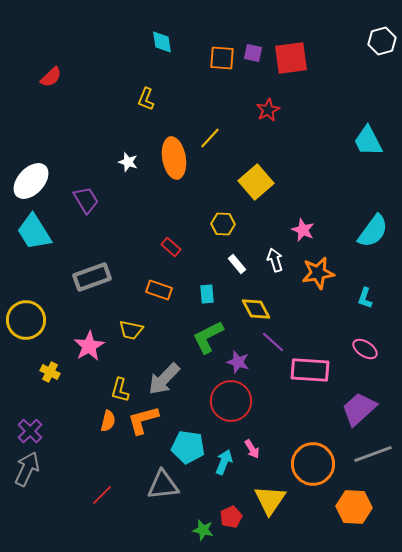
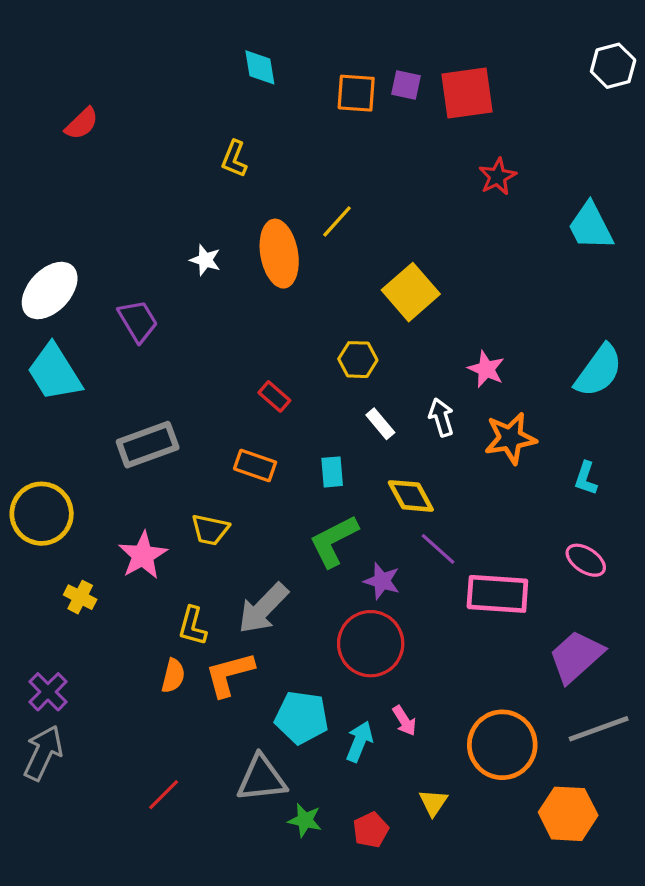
red star: (268, 110) -> (497, 177), moved
yellow triangle: (270, 500) -> (433, 803), size x0.6
green star: (203, 530) -> (305, 820), moved

